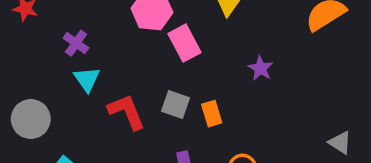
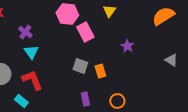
red L-shape: (127, 112) -> (32, 80), moved
gray triangle: (340, 143) -> (171, 60), moved

